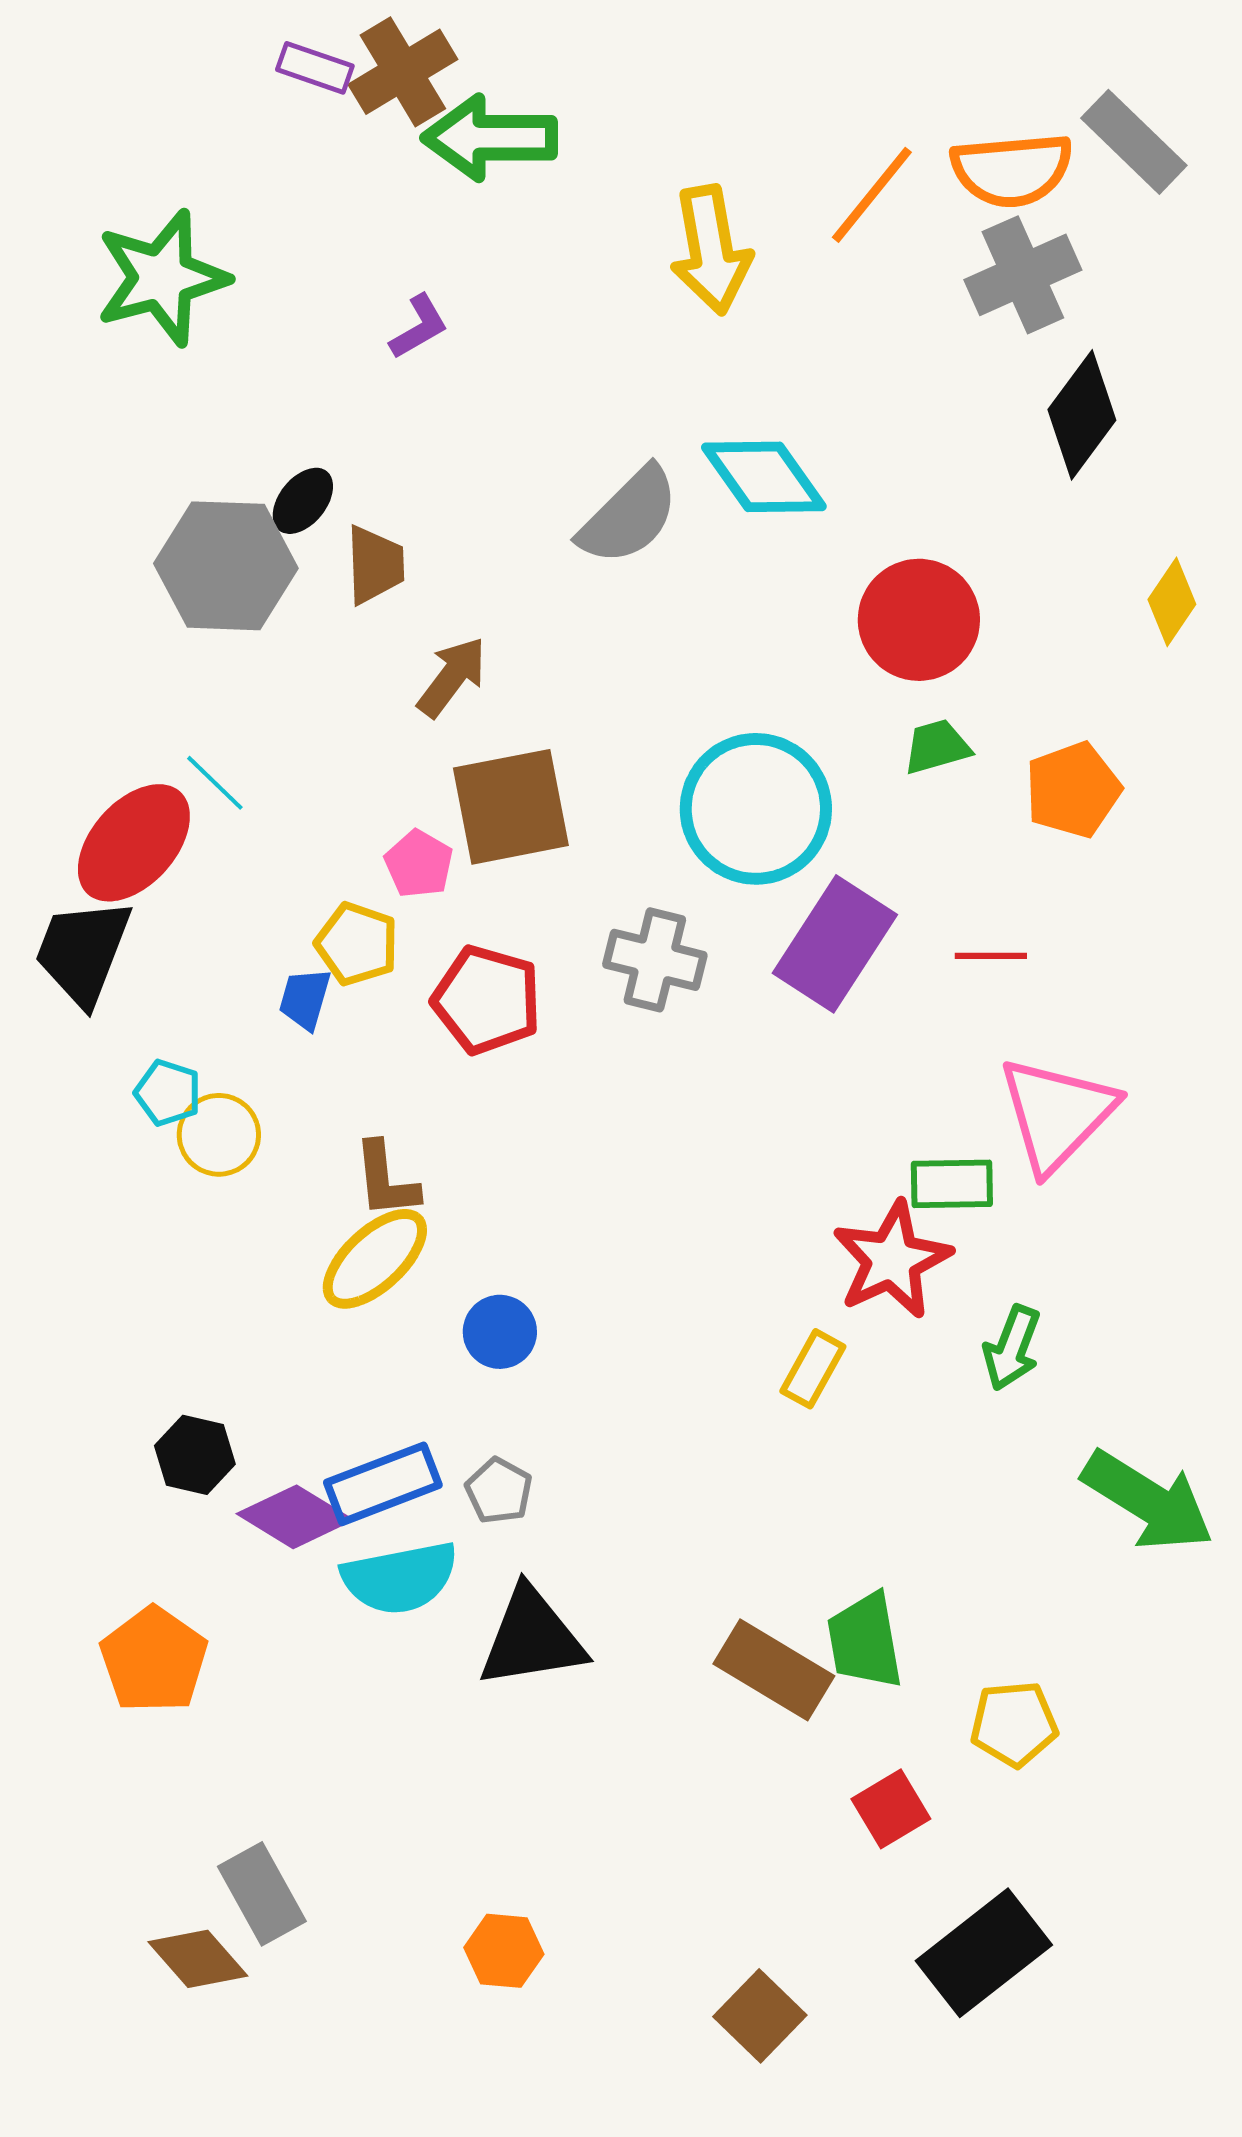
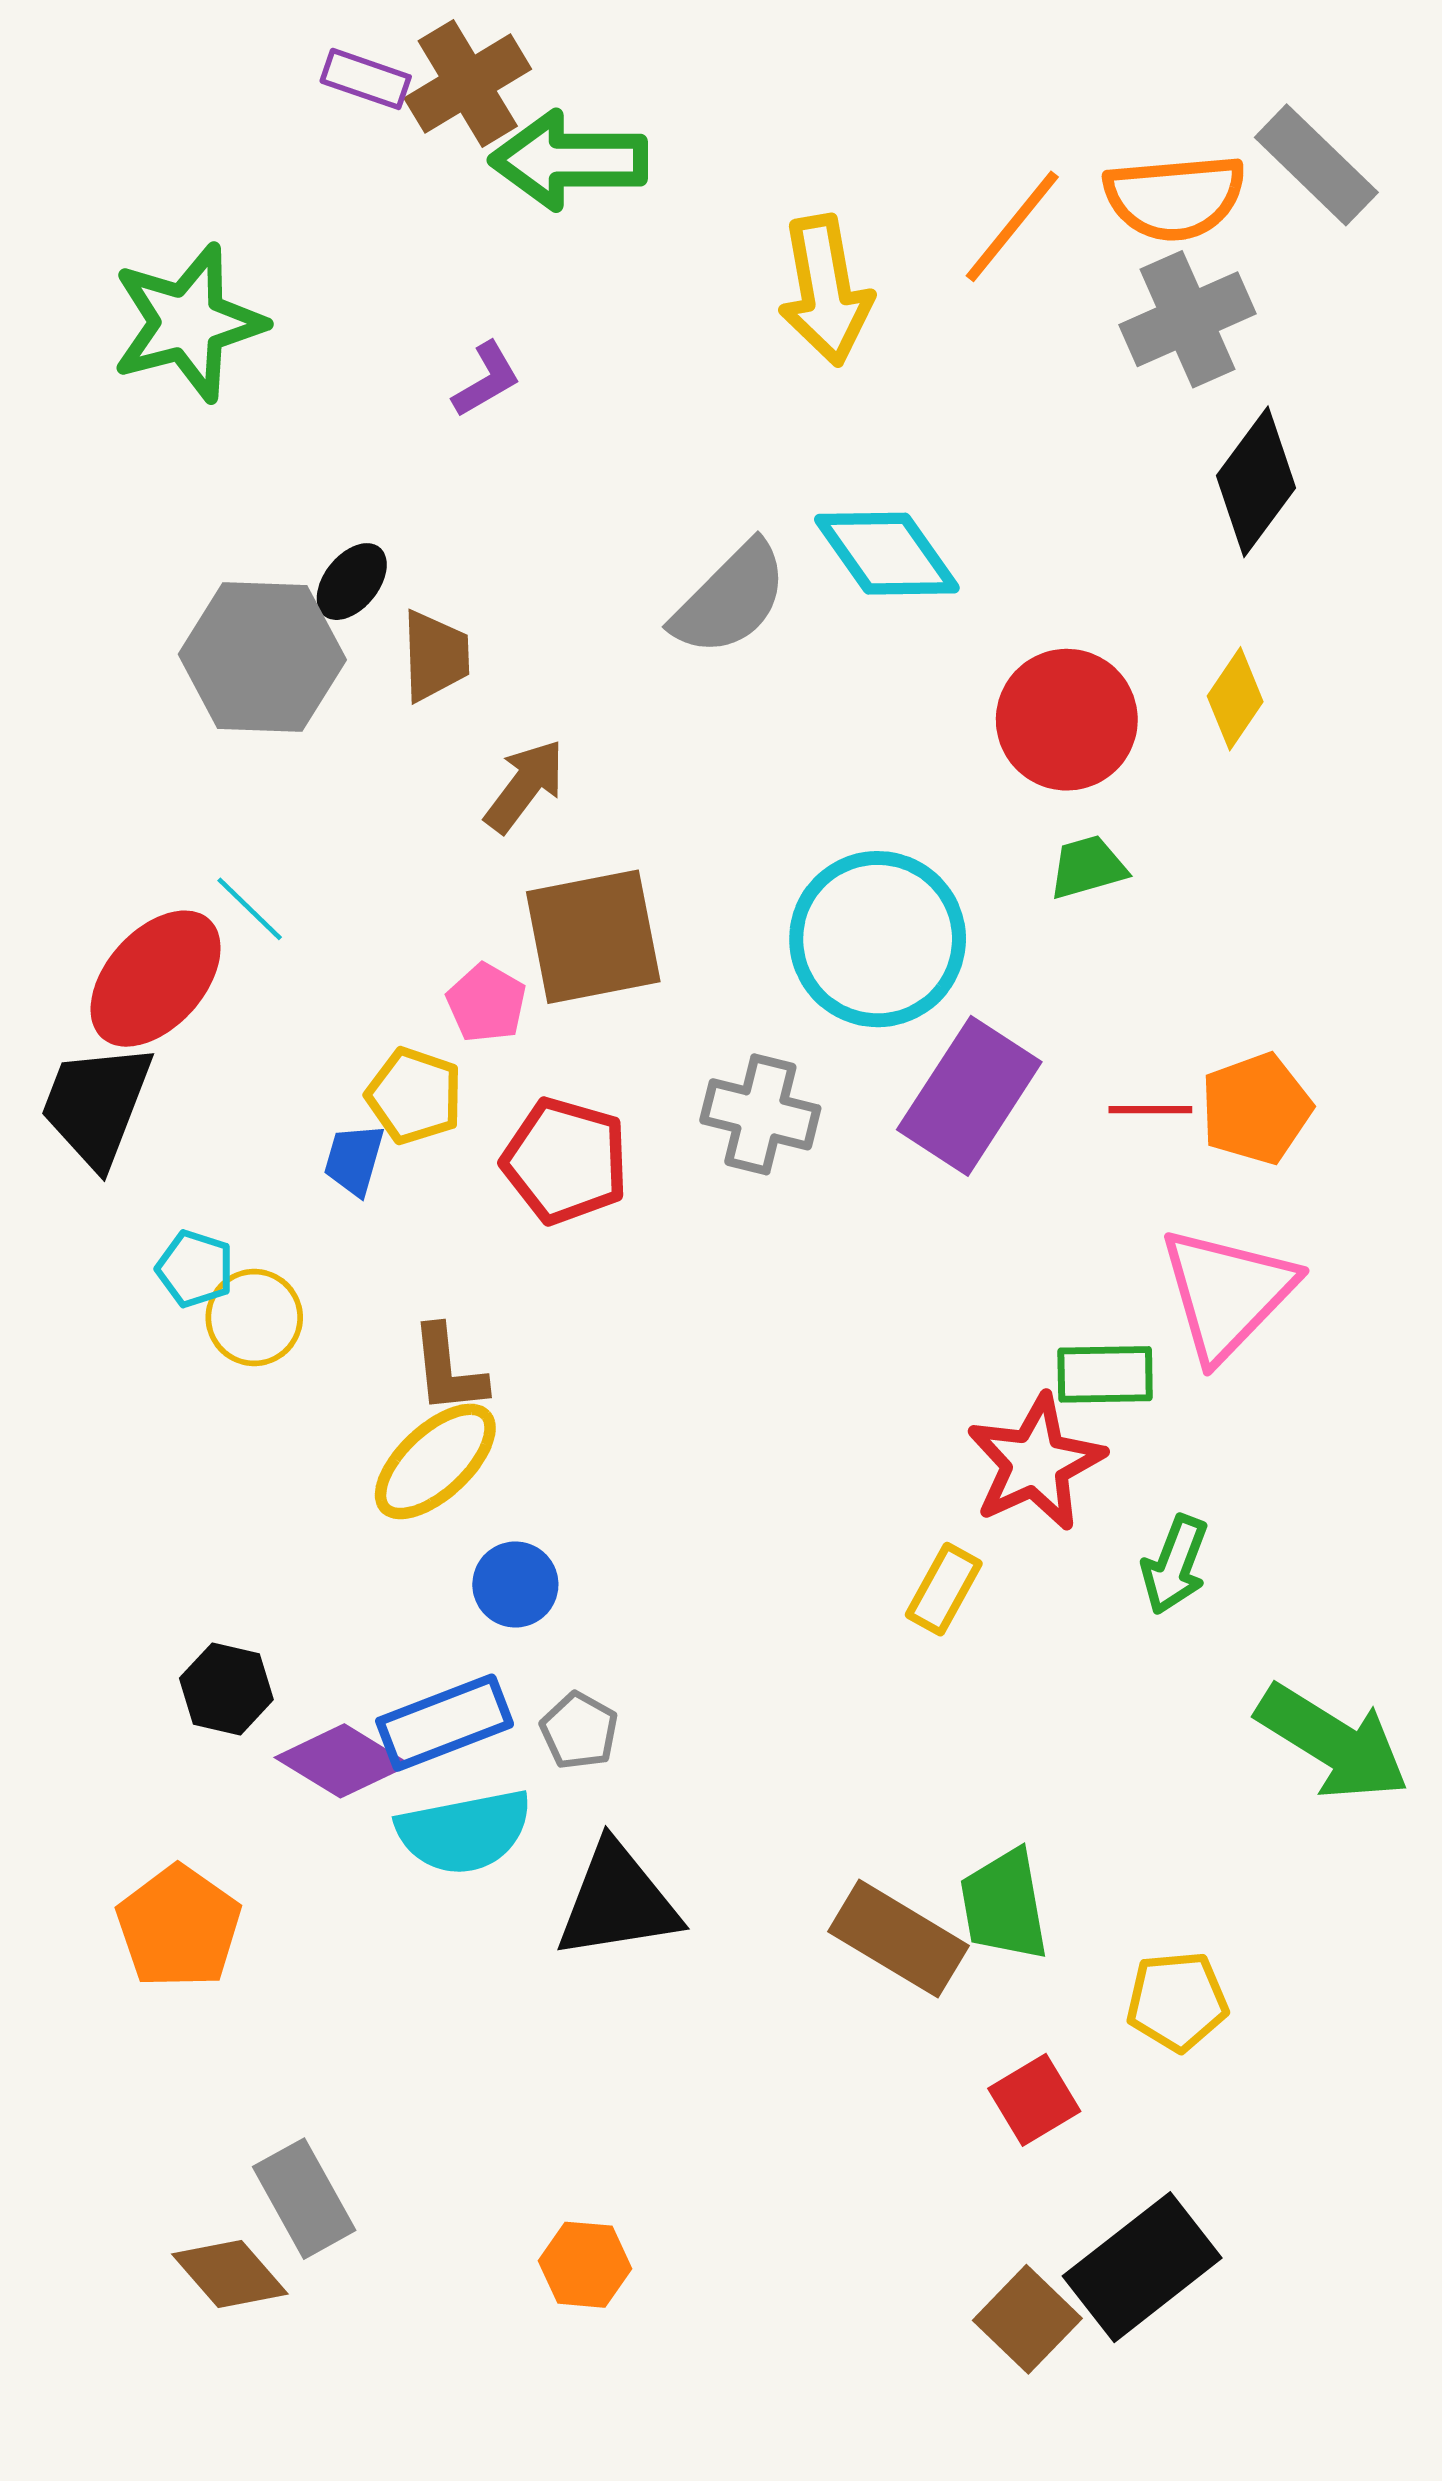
yellow diamond: (1172, 602) -> (1235, 699), moved
orange pentagon: (1073, 790) -> (1256, 1109), moved
blue circle: (500, 1332) -> (515, 1584), moved
brown square: (760, 2016) -> (1027, 2319), moved

